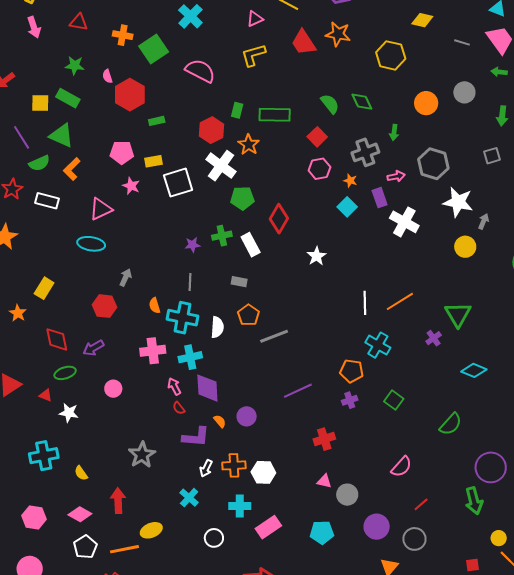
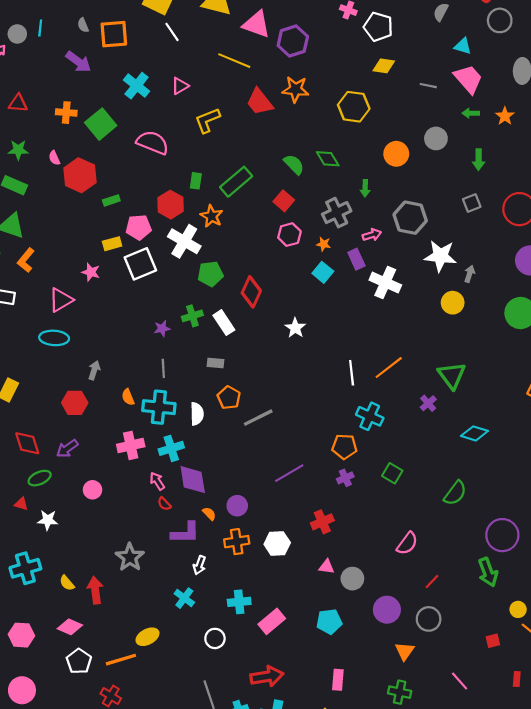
pink triangle: (255, 19) -> (180, 86), moved
green rectangle: (275, 115) -> (236, 182), turned -36
pink pentagon: (122, 152) -> (139, 227), moved
orange cross: (234, 465) -> (237, 542), moved
white hexagon: (263, 472) -> (277, 543), moved
red arrow: (118, 501) -> (95, 590), moved

